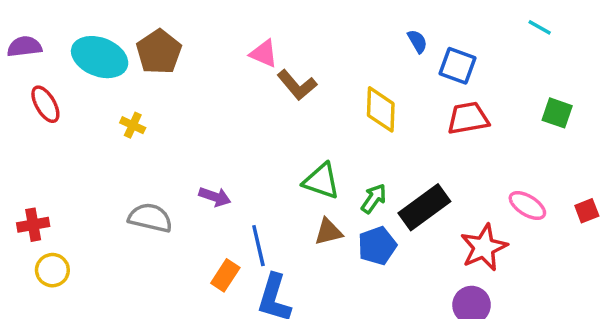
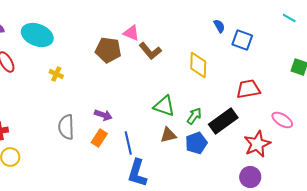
brown pentagon: (159, 52) -> (108, 50), moved, turned -30
red trapezoid: (468, 118) -> (248, 89), moved
gray semicircle: (150, 218) -> (66, 127), turned -105
orange rectangle: (225, 275) -> (99, 138), moved

